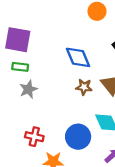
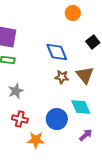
gray star: (28, 89) -> (16, 91), moved

